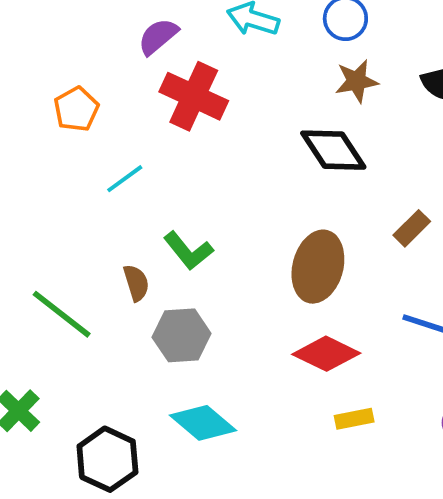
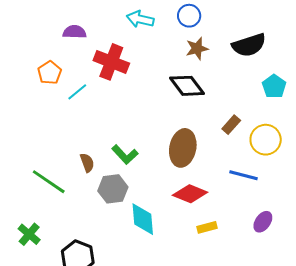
purple semicircle: (158, 36) -> (74, 32), moved, turned 45
cyan line: (125, 179) -> (77, 92), moved
green L-shape: (188, 251) -> (125, 155), moved
cyan diamond: (203, 423) -> (143, 219), moved, turned 48

